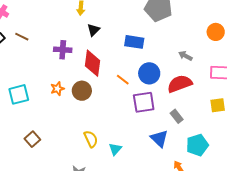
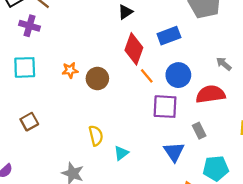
blue rectangle: (134, 42) -> (169, 36), turned -42
purple cross: (63, 50) -> (30, 26), moved
red diamond: (93, 63) -> (134, 49), moved

